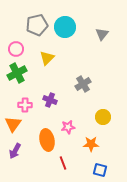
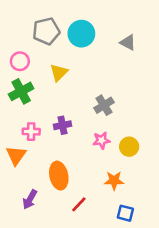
gray triangle: (102, 34) -> (128, 42), turned -40
purple cross: (50, 100) -> (63, 125), turned -32
pink star: (68, 127) -> (101, 140), moved
purple arrow: (15, 151) -> (30, 199), moved
red line: (63, 163) -> (79, 204), turned 64

